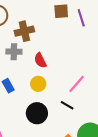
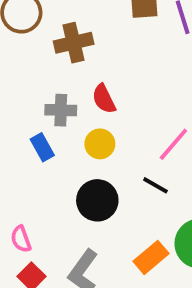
gray cross: (14, 52) -> (61, 110), moved

